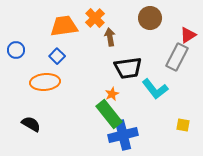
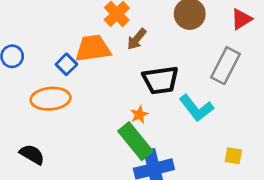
orange trapezoid: (64, 26) -> (93, 48), moved
red triangle: (188, 35) -> (241, 19), moved
brown arrow: (110, 37) -> (137, 39), turned -132

